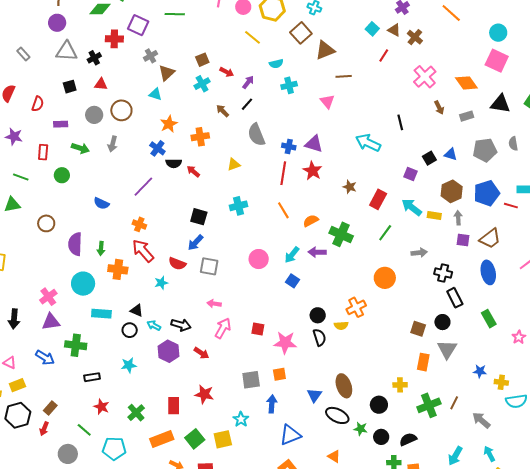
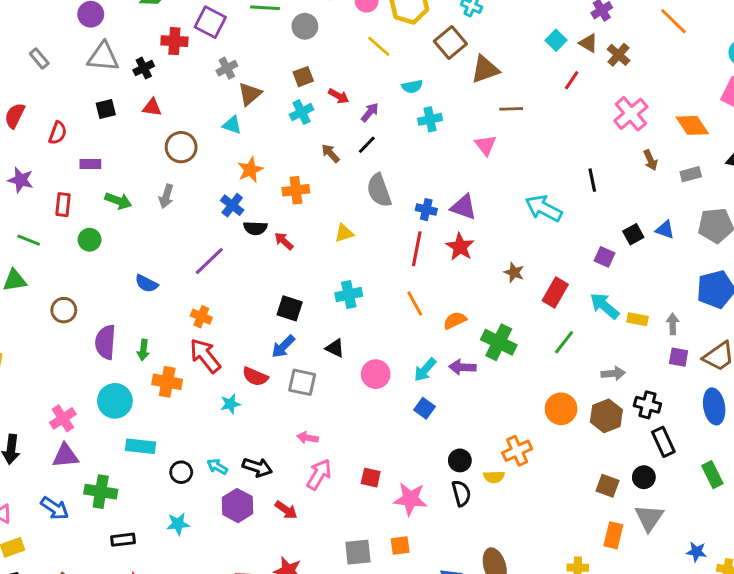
gray circle: (94, 115) -> (305, 26), moved
brown hexagon: (452, 191) -> (606, 416), moved
black triangle: (137, 310) -> (335, 348), moved

